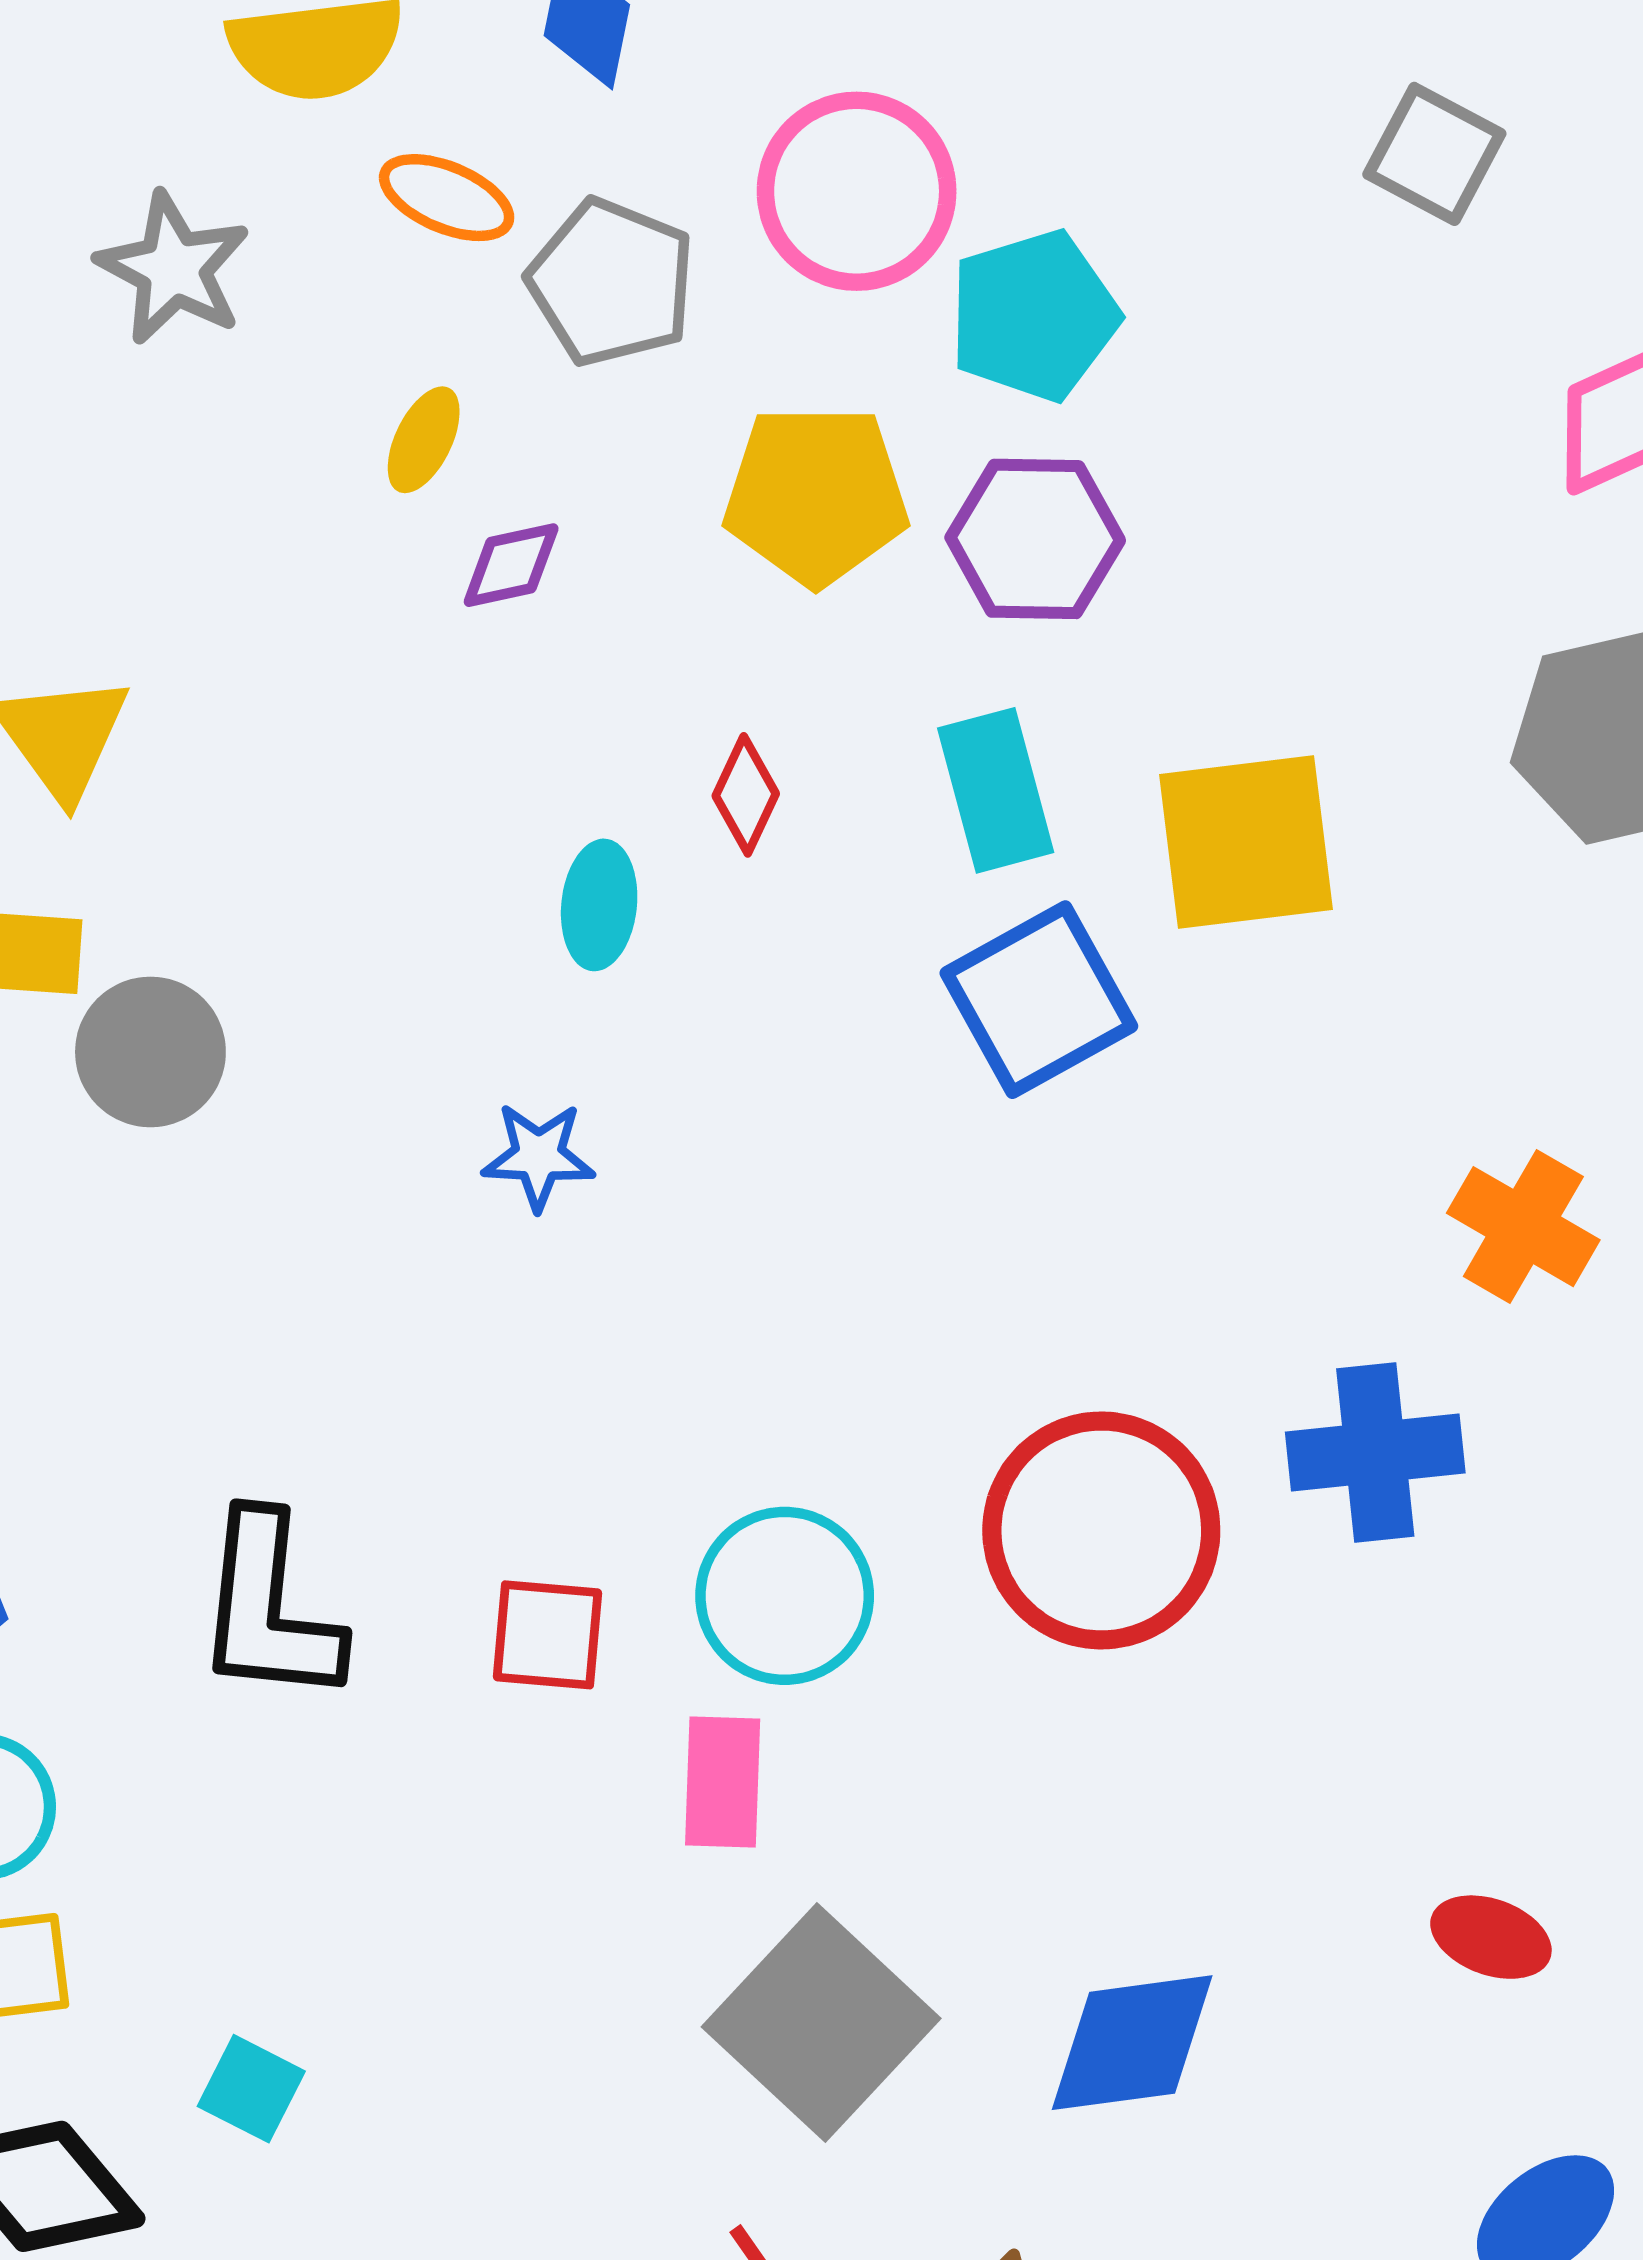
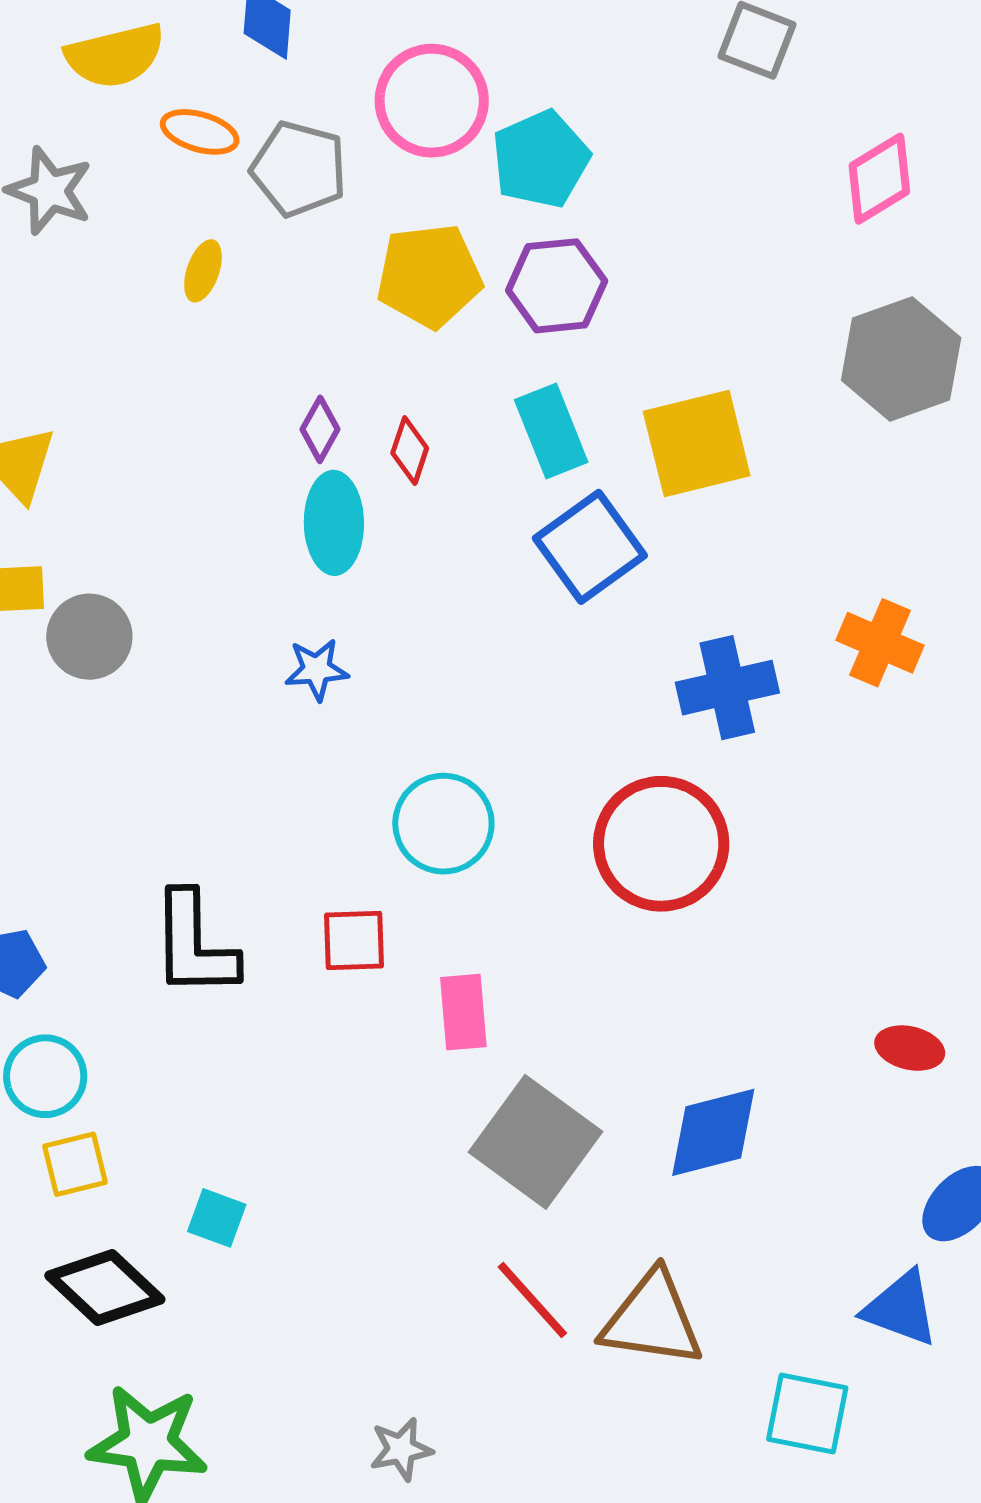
purple diamond: (511, 565) -> (320, 429), moved, turned -42
cyan ellipse: (599, 905) -> (334, 523), size x1.4
blue cross: (1375, 1453) -> (727, 688), moved
cyan circle: (785, 1596) -> (443, 824), moved

